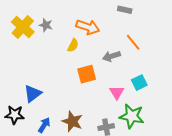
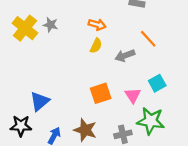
orange arrow: (88, 27) -> (97, 25), size x0.7
yellow semicircle: (73, 45) -> (96, 46), moved
orange square: (87, 74) -> (101, 93), moved

